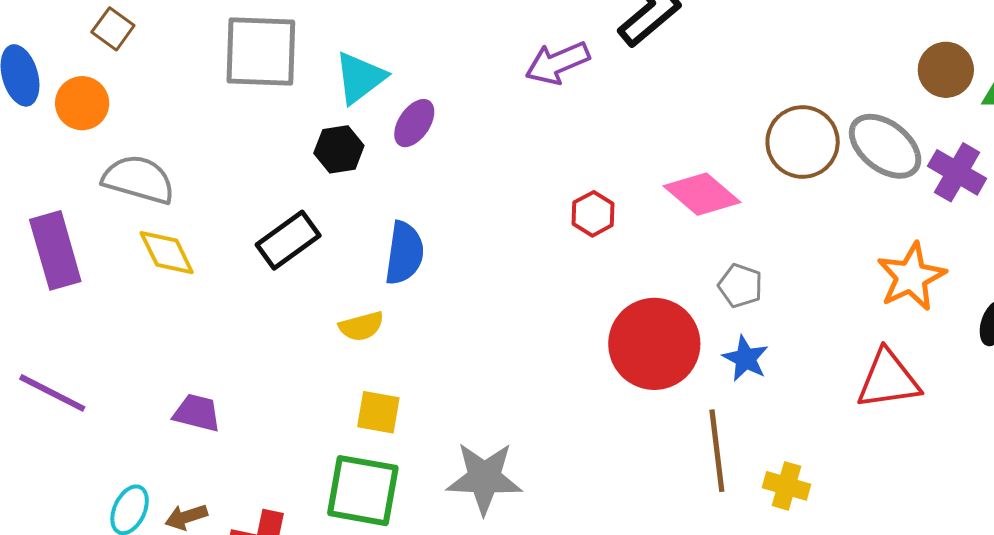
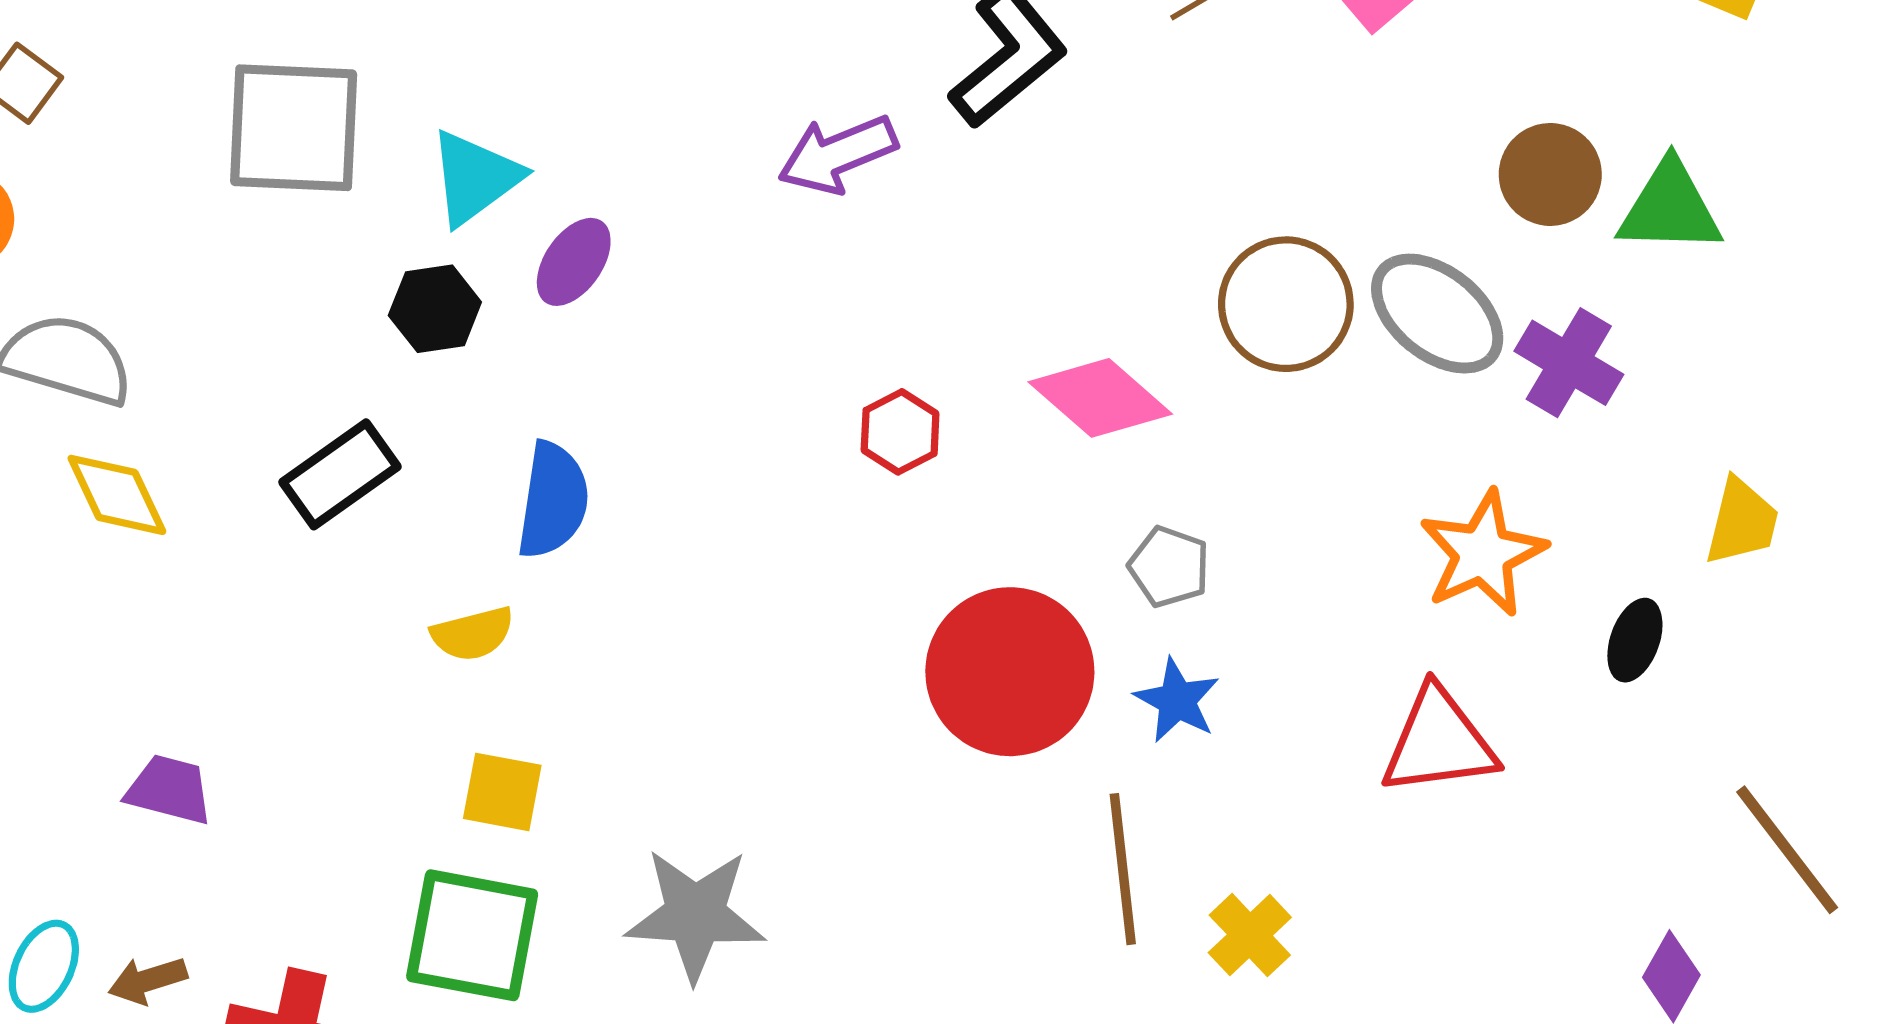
yellow cross: (786, 486) -> (1250, 935), turned 30

